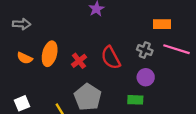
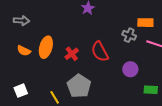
gray cross: (145, 50) -> (129, 35), moved
green rectangle: (135, 100) -> (151, 90), moved

